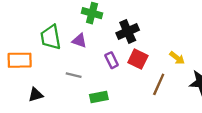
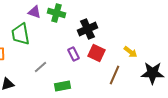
purple triangle: (79, 41) -> (34, 12), moved
gray line: (74, 75) -> (40, 67), turned -56

